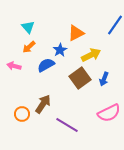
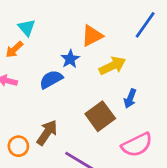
orange arrow: (29, 47) -> (14, 49), moved
brown square: (80, 78) -> (100, 116), moved

